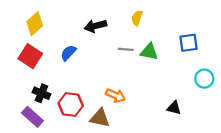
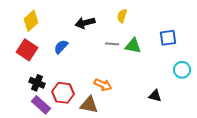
purple rectangle: (32, 117) -> (41, 105), moved

